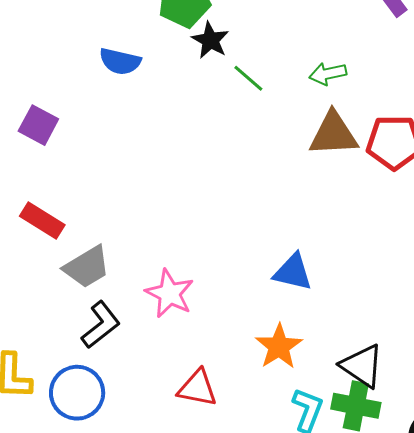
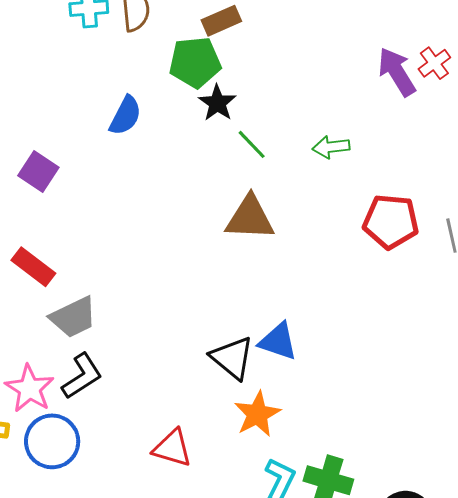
blue semicircle: (120, 61) -> (125, 116), turned -81
brown triangle: (333, 134) -> (250, 218), moved
pink star: (170, 293) -> (30, 389), moved
black triangle: (362, 366) -> (232, 358), moved

